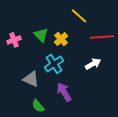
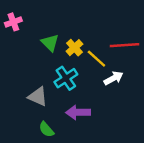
yellow line: (79, 16) -> (96, 59), moved
pink cross: (14, 40) -> (13, 22), moved
purple arrow: (64, 92) -> (78, 112), turned -60

